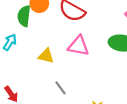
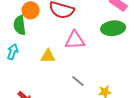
gray line: (61, 88) -> (78, 81), moved

